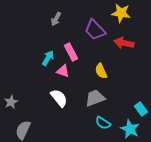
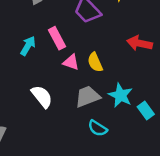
red arrow: (124, 43) -> (139, 43), moved
pink triangle: (63, 71) -> (71, 62), moved
cyan star: (130, 129) -> (120, 95), moved

